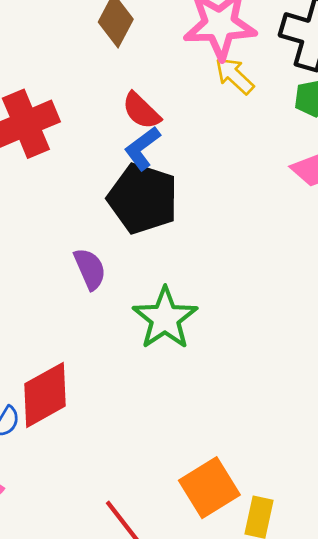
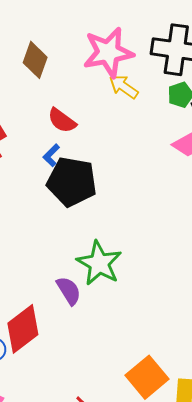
blue L-shape: (142, 148) -> (51, 155), moved, size x0.7
purple semicircle: (90, 269) -> (69, 291), moved

